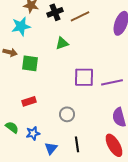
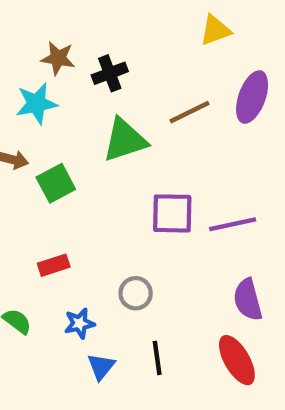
brown line: (80, 16) -> (190, 112), moved
green triangle: (62, 43) -> (125, 140), size x1.6
green square: (30, 63) -> (56, 183), turned -36
blue star: (33, 133) -> (80, 323), moved

